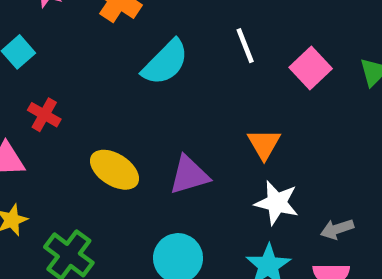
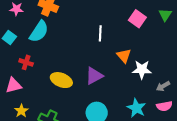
white line: (245, 46) -> (100, 33), moved, turned 35
cyan semicircle: (165, 62) -> (39, 31), moved
white star: (277, 203) -> (142, 70), moved

